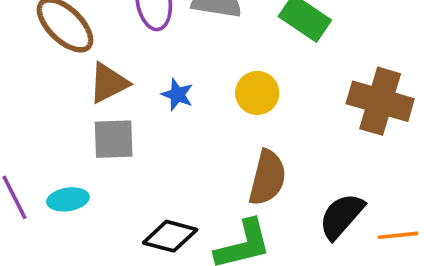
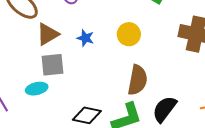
cyan ellipse: (68, 199) -> (37, 89), moved
black semicircle: (342, 216) -> (164, 109), moved

